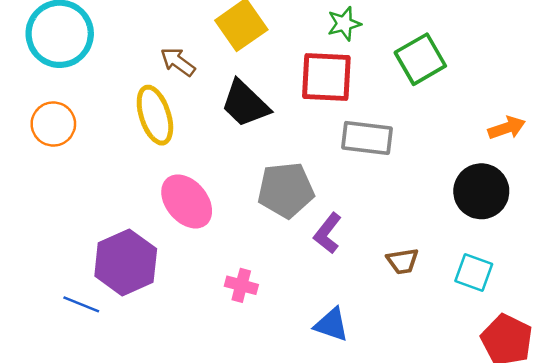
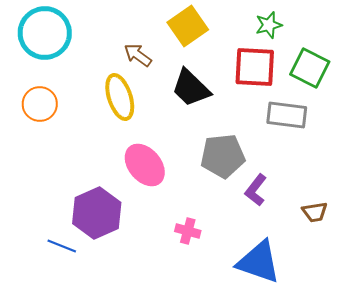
green square: (420, 59) -> (310, 68), moved, turned -33
blue triangle: (331, 325) -> (259, 262), size x1.6

